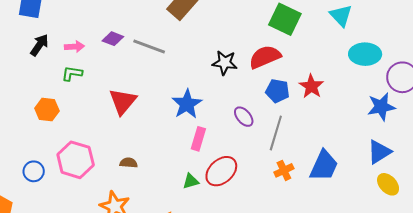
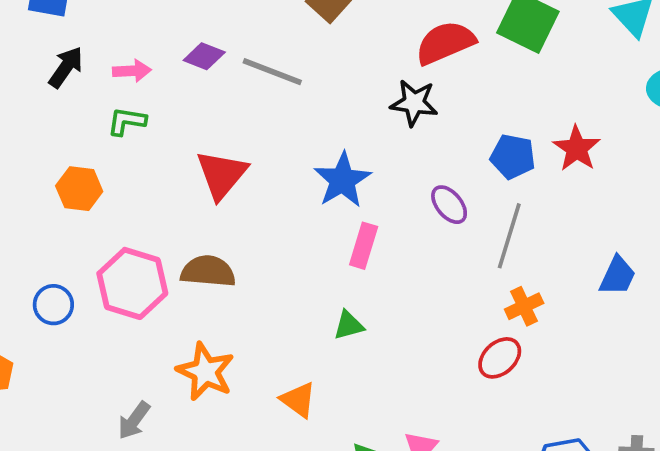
red semicircle: (265, 57) -> (445, 43), moved
brown semicircle: (129, 163) -> (208, 271), moved, size x1.6
blue trapezoid: (324, 166) -> (618, 276), moved, size x0.7
red ellipse: (221, 171) -> (500, 358), moved, size x0.7

